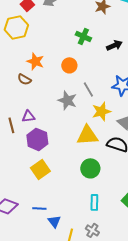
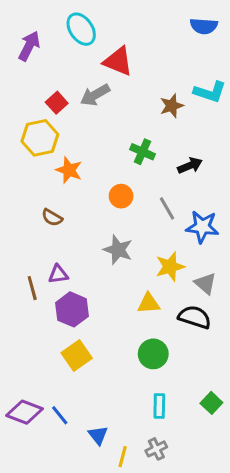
orange star: (35, 61) -> (69, 170), moved
gray line: (88, 89) -> (167, 208), moved
yellow triangle: (87, 135) -> (149, 303), size x0.7
blue line: (39, 208) -> (60, 415), moved, turned 48
gray cross: (92, 230) -> (156, 449), turned 32

